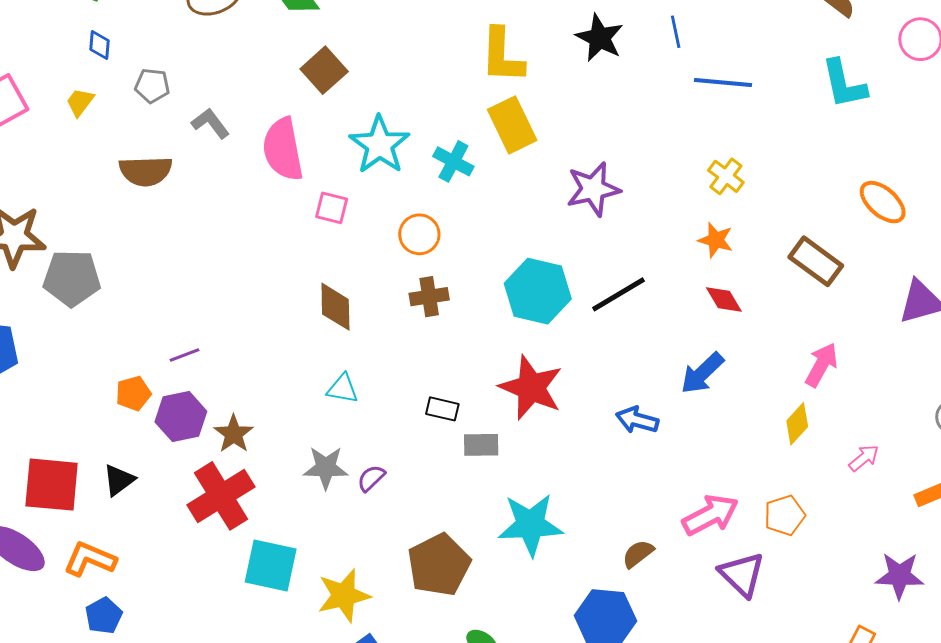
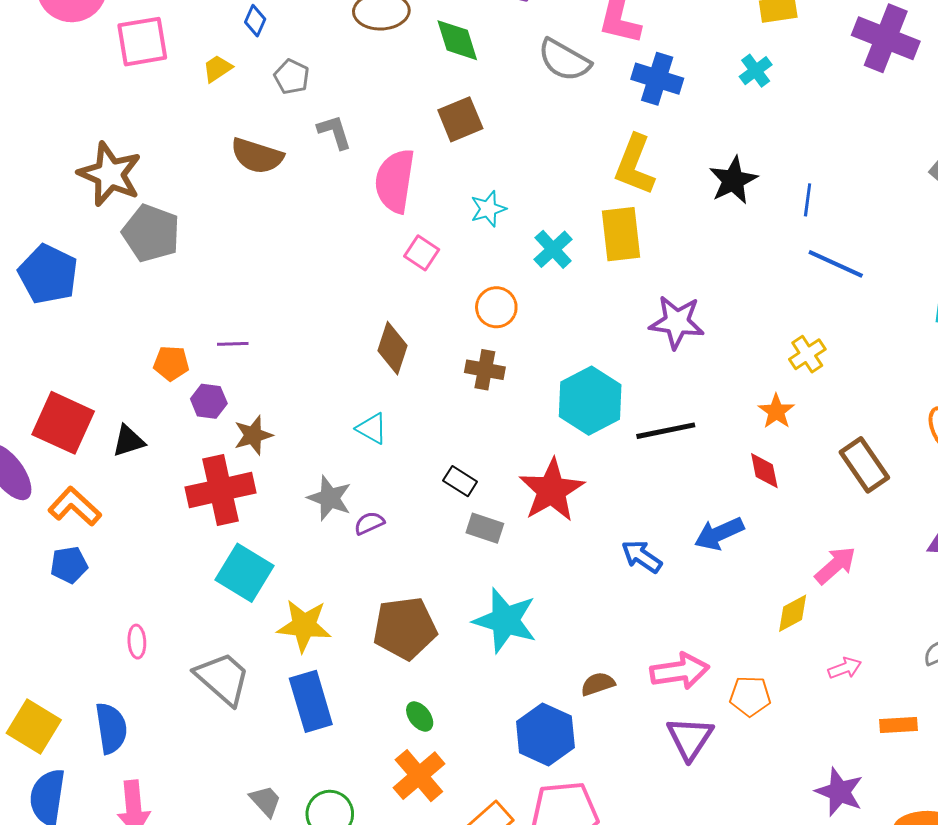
cyan star: (380, 145) -> (488, 209), size x0.6
purple hexagon: (181, 417) -> (209, 401), size x0.7

